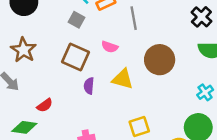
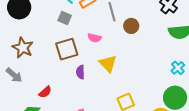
brown square: (75, 57) -> (67, 49), turned -35
brown circle: (160, 60) -> (131, 26), moved, size x0.6
yellow triangle: (123, 79) -> (108, 64), turned 36

